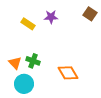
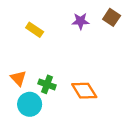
purple star: (51, 17) -> (81, 21), moved
green cross: (33, 61) -> (47, 84), moved

